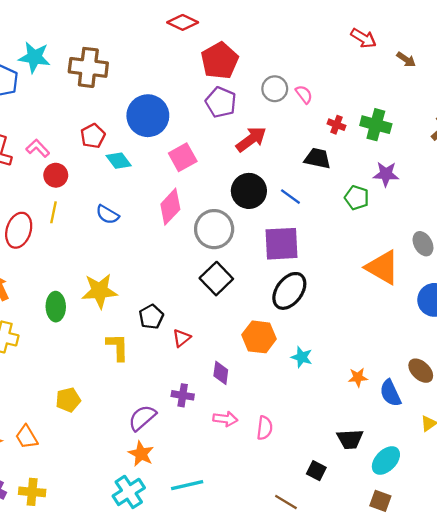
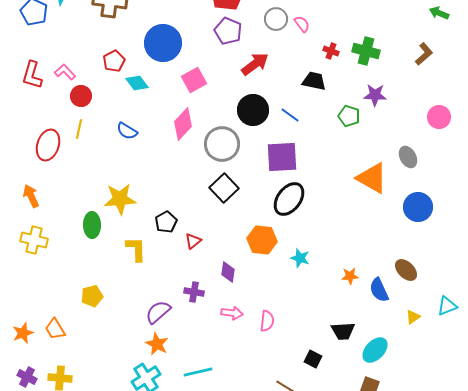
green ellipse: (56, 307) -> (92, 225), moved

